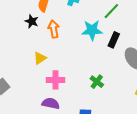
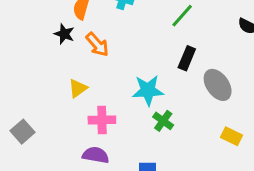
orange arrow: (54, 29) -> (97, 44), turned 150
cyan star: (92, 30) -> (148, 90), moved

